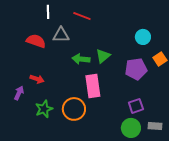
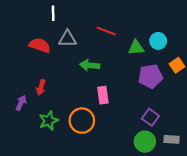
red line: (82, 16) -> (106, 31), moved
green triangle: (103, 56) -> (136, 48), moved, turned 35
red arrow: (37, 79) -> (41, 87), turned 88
pink rectangle: (93, 86) -> (103, 95), size x0.7
purple square: (136, 106) -> (150, 117), turned -35

